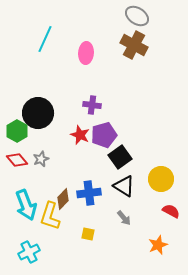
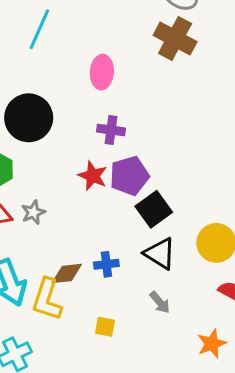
pink ellipse: (86, 53) -> (102, 72), moved
black circle: (38, 113) -> (29, 118), moved
blue cross: (89, 193) -> (106, 264), size x0.7
brown diamond: (63, 199) -> (67, 273), turned 40

